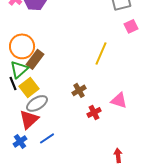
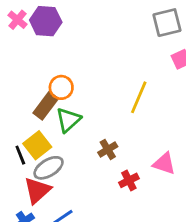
orange circle: (22, 46) -> (61, 87), moved, size x0.7
green triangle: (19, 69) -> (68, 120), moved
black line: (13, 83) -> (20, 155), moved

